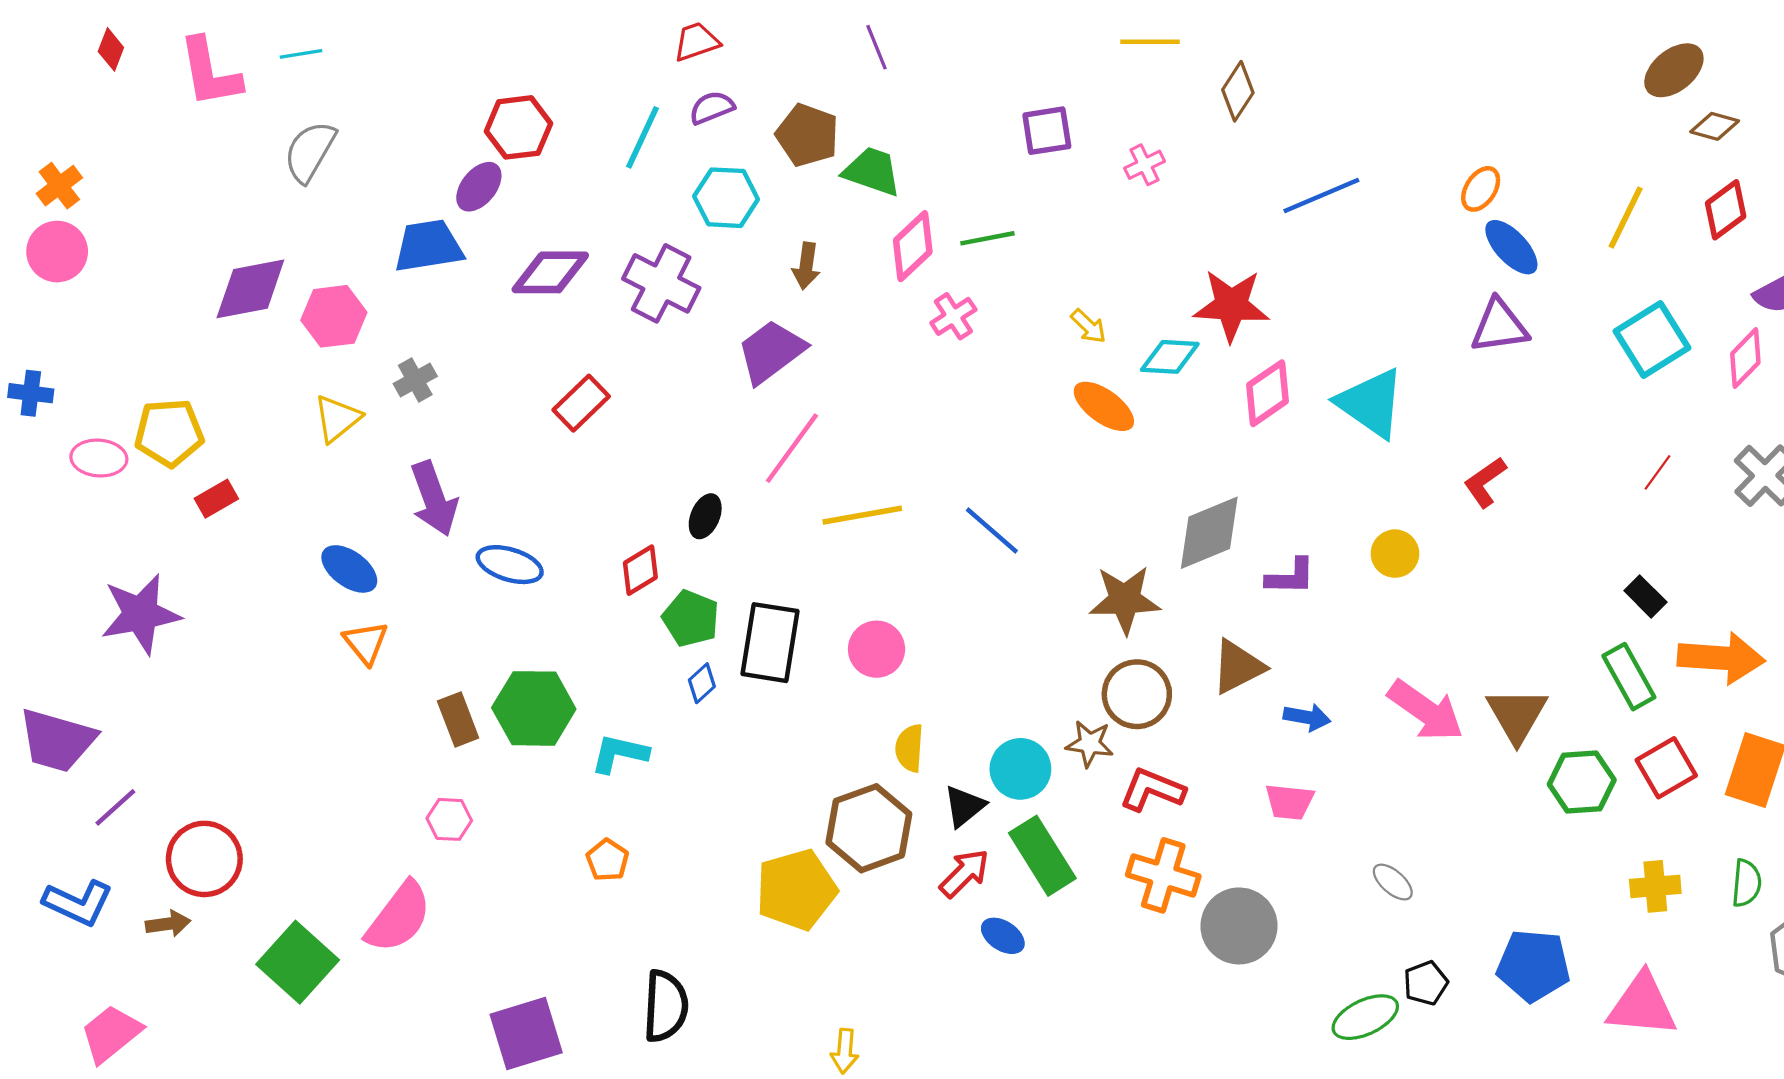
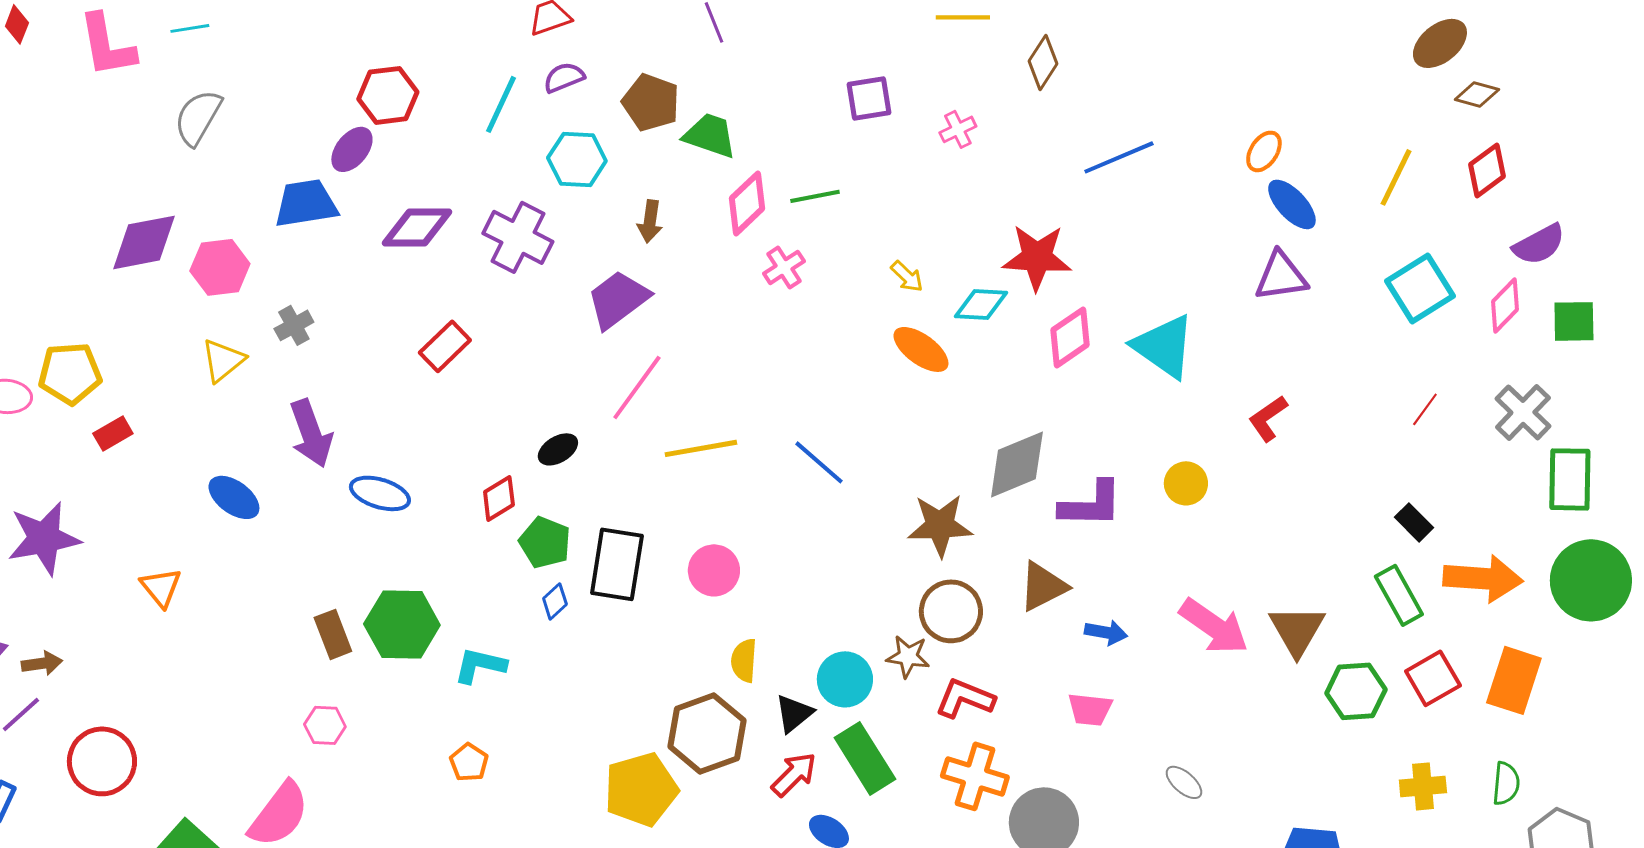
black ellipse: (705, 516) -> (558, 449), turned 36
purple L-shape: (1291, 577) -> (1091, 504), size x1.4
orange triangle: (366, 643) -> (161, 587), moved
brown arrow: (168, 924) -> (42, 663), moved

